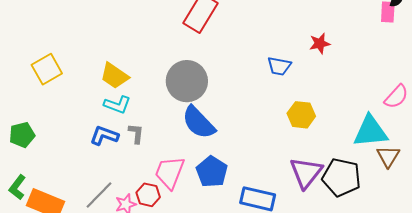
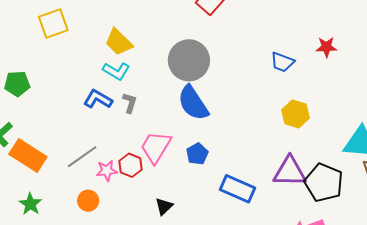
blue pentagon: (212, 172) -> (197, 154), size x0.7
purple triangle: (306, 173) -> (290, 172), turned 42

